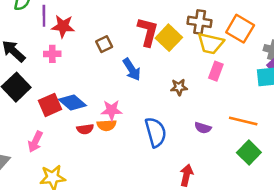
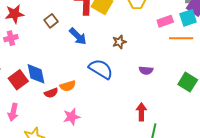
pink rectangle: (216, 71) -> (165, 21), moved, turned 63
blue diamond: (72, 102) -> (36, 74), turned 50
pink star: (112, 110) -> (72, 117), moved
orange line: (243, 121) -> (181, 38), moved
blue semicircle: (156, 132) -> (101, 69), moved, turned -30

